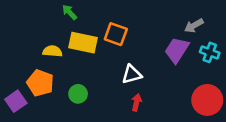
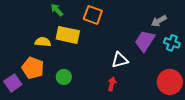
orange square: (116, 34) -> (93, 15), moved
white triangle: (132, 74) -> (120, 60), moved

